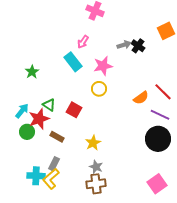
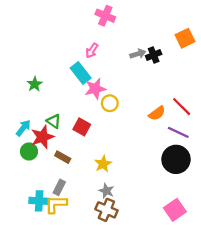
black cross: (138, 46) -> (154, 55), turned 32
pink star: (103, 66) -> (95, 89), moved
yellow L-shape: (51, 179) -> (56, 204), turned 40
brown cross: (96, 184) -> (106, 210), turned 30

